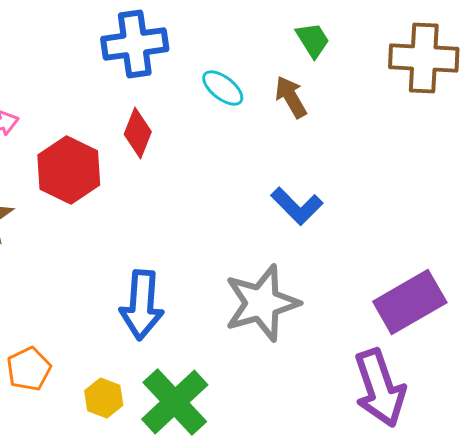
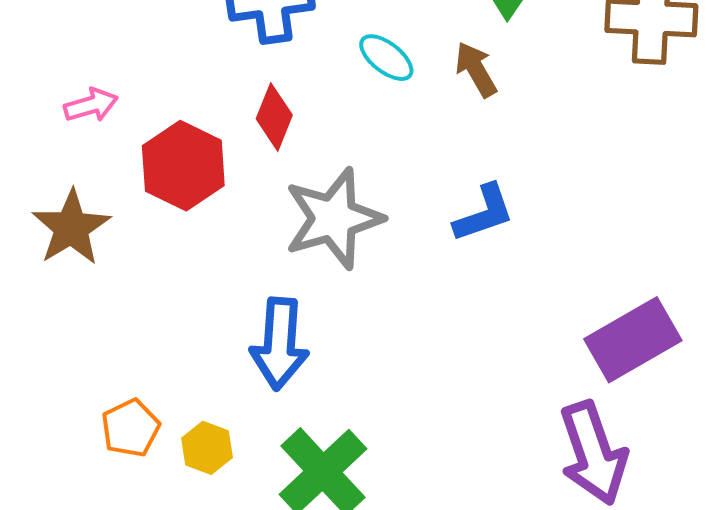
blue L-shape: (297, 206) -> (484, 213), turned -64
gray star: (262, 303) -> (334, 218), moved
yellow hexagon: (104, 398) -> (207, 448), moved

